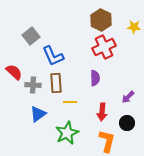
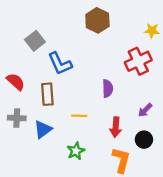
brown hexagon: (101, 20) -> (97, 20), moved
red cross: (104, 47) -> (138, 61), moved
brown rectangle: (56, 83) -> (47, 94), moved
gray cross: (33, 85) -> (17, 118), moved
green star: (67, 133) -> (76, 151), size x0.7

